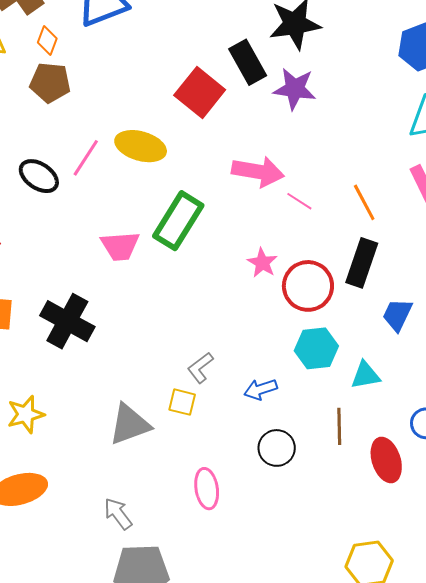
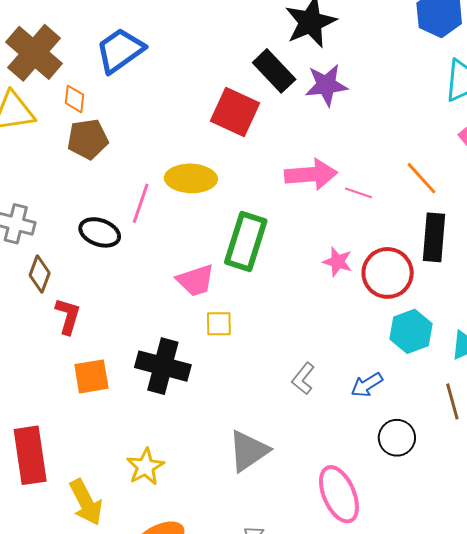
yellow square: (182, 402) -> (219, 324), moved
pink ellipse: (207, 489) -> (339, 494), size x1.4

